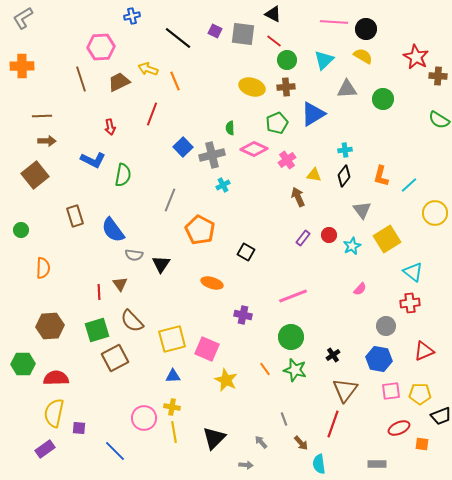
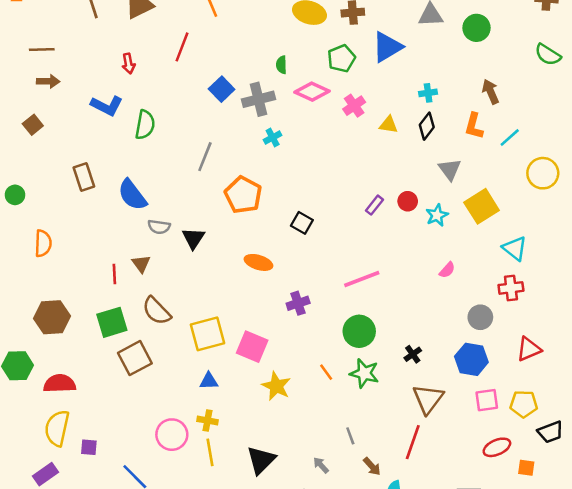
brown square: (35, 175) -> (33, 125), size x0.6
brown arrow: (298, 197) -> (491, 92), moved
purple cross: (243, 315) -> (298, 303), turned -30

